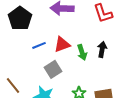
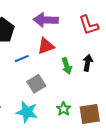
red triangle: (62, 44) -> (46, 46), moved

